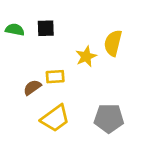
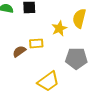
yellow trapezoid: (55, 118) -> (48, 81), moved
gray pentagon: (109, 118) -> (76, 58), moved

